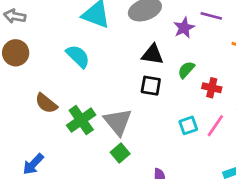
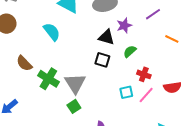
purple line: (211, 16) -> (153, 14), turned -56
purple star: (184, 28) -> (124, 25), moved
red cross: (212, 88) -> (144, 74), moved
green cross: (81, 120) -> (48, 79), turned -30

